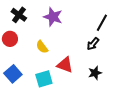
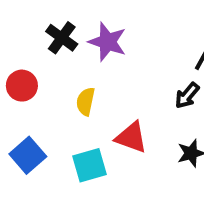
black cross: (19, 15) -> (62, 38), moved
yellow semicircle: (42, 47) -> (86, 101), turned 48

